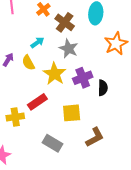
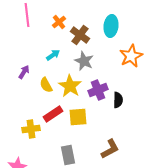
yellow semicircle: (28, 63) -> (46, 85), moved
yellow square: (72, 113) -> (78, 117), moved
gray rectangle: (52, 143) -> (68, 155), turned 48

